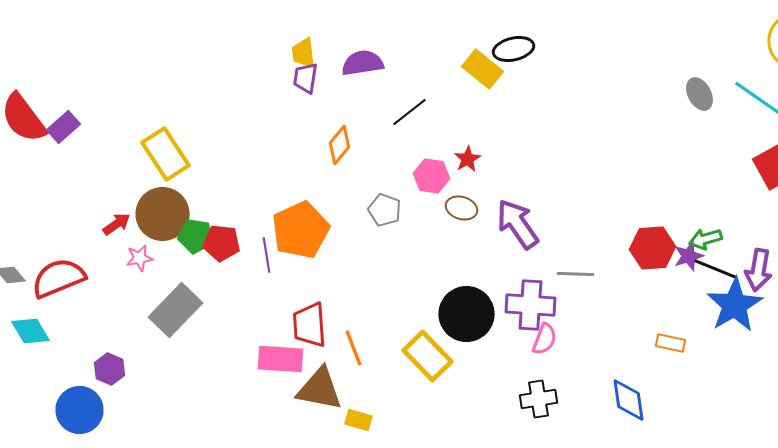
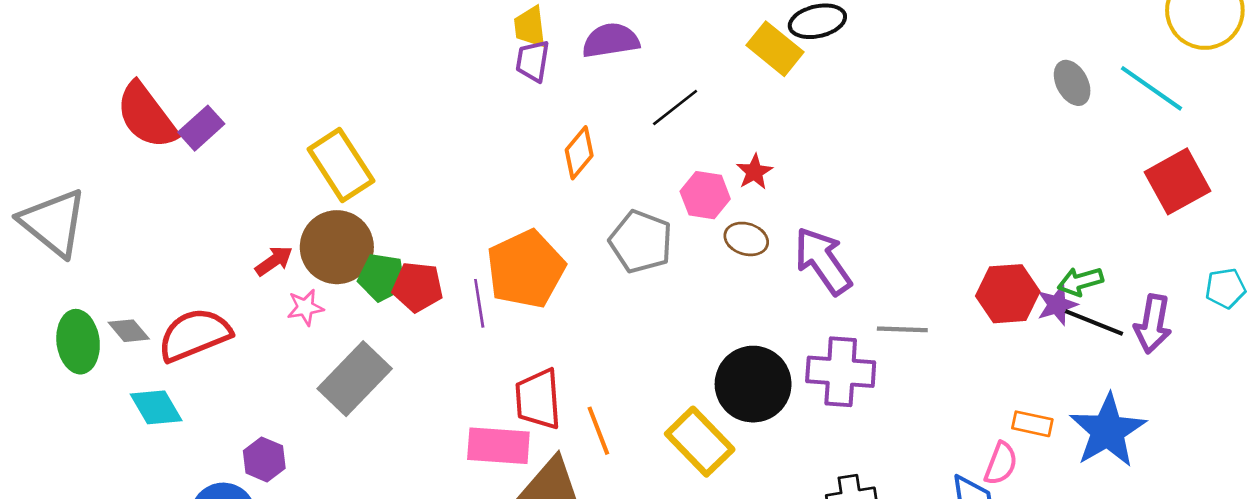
gray pentagon: (384, 210) -> (641, 242), size x1.4
blue star: (734, 305) -> (1108, 431), moved
pink semicircle: (544, 339) -> (1001, 464), moved

